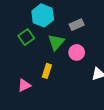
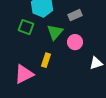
green square: (26, 37) -> (26, 27), turned -35
pink triangle: (24, 85) -> (24, 74), size x1.5

